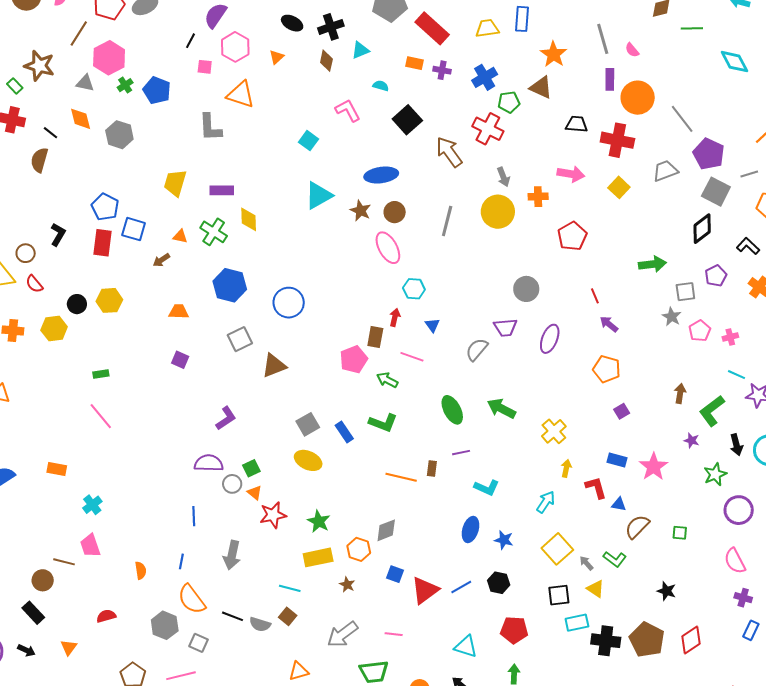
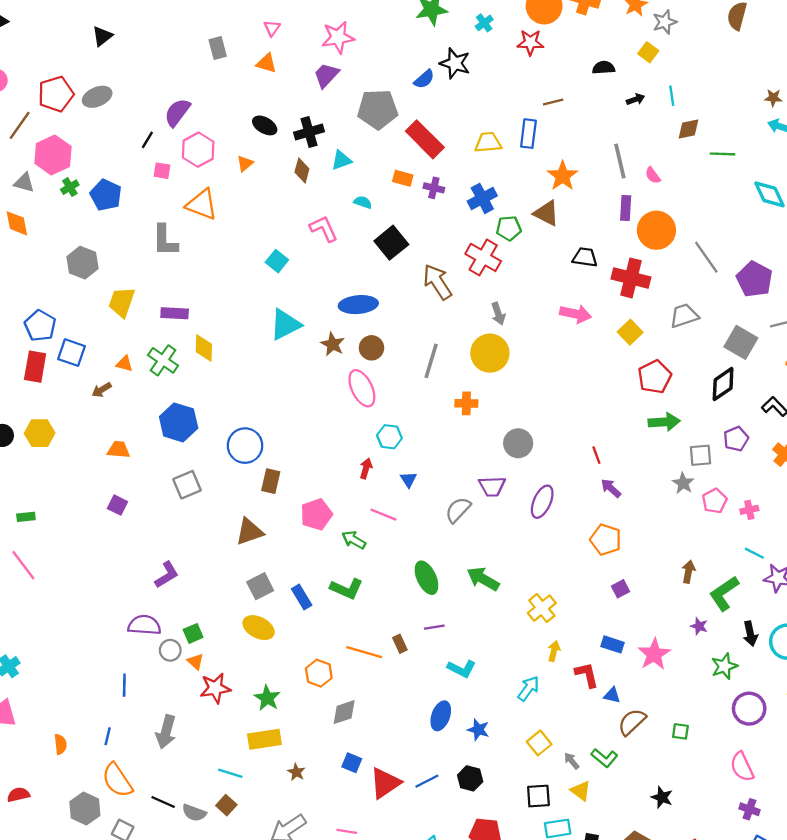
gray hexagon: (119, 135) -> (83, 263), moved
purple pentagon: (709, 154) -> (754, 279), moved
orange cross: (538, 197) -> (466, 403), moved
red pentagon: (572, 236) -> (655, 377), moved
brown rectangle: (375, 337) -> (271, 481), moved
brown triangle: (274, 366) -> (249, 532), moved
brown rectangle: (432, 469) -> (400, 644), turned -35
orange hexagon: (359, 549) -> (319, 673), moved
yellow square: (557, 549) -> (539, 743), size x0.7

